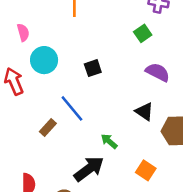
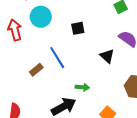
black triangle: (144, 112) -> (107, 56), moved
green arrow: (109, 141) -> (82, 87), turned 136

